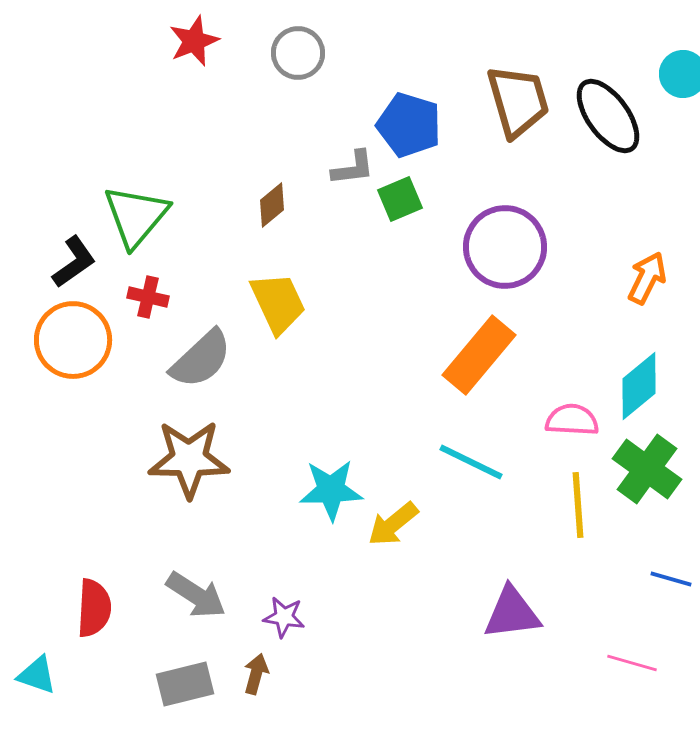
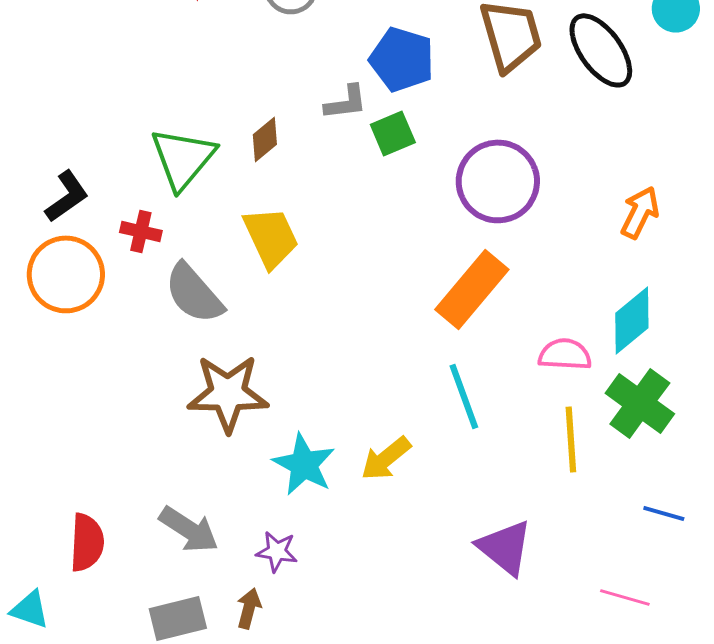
green triangle: (136, 216) -> (183, 158), moved
gray semicircle: (201, 359) -> (194, 293), turned 92
brown star: (189, 459) -> (228, 393), moved
cyan line: (471, 462) -> (464, 396), turned 44
cyan star: (331, 490) -> (304, 464), moved, turned 30
purple triangle: (512, 613) -> (505, 547), turned 46

